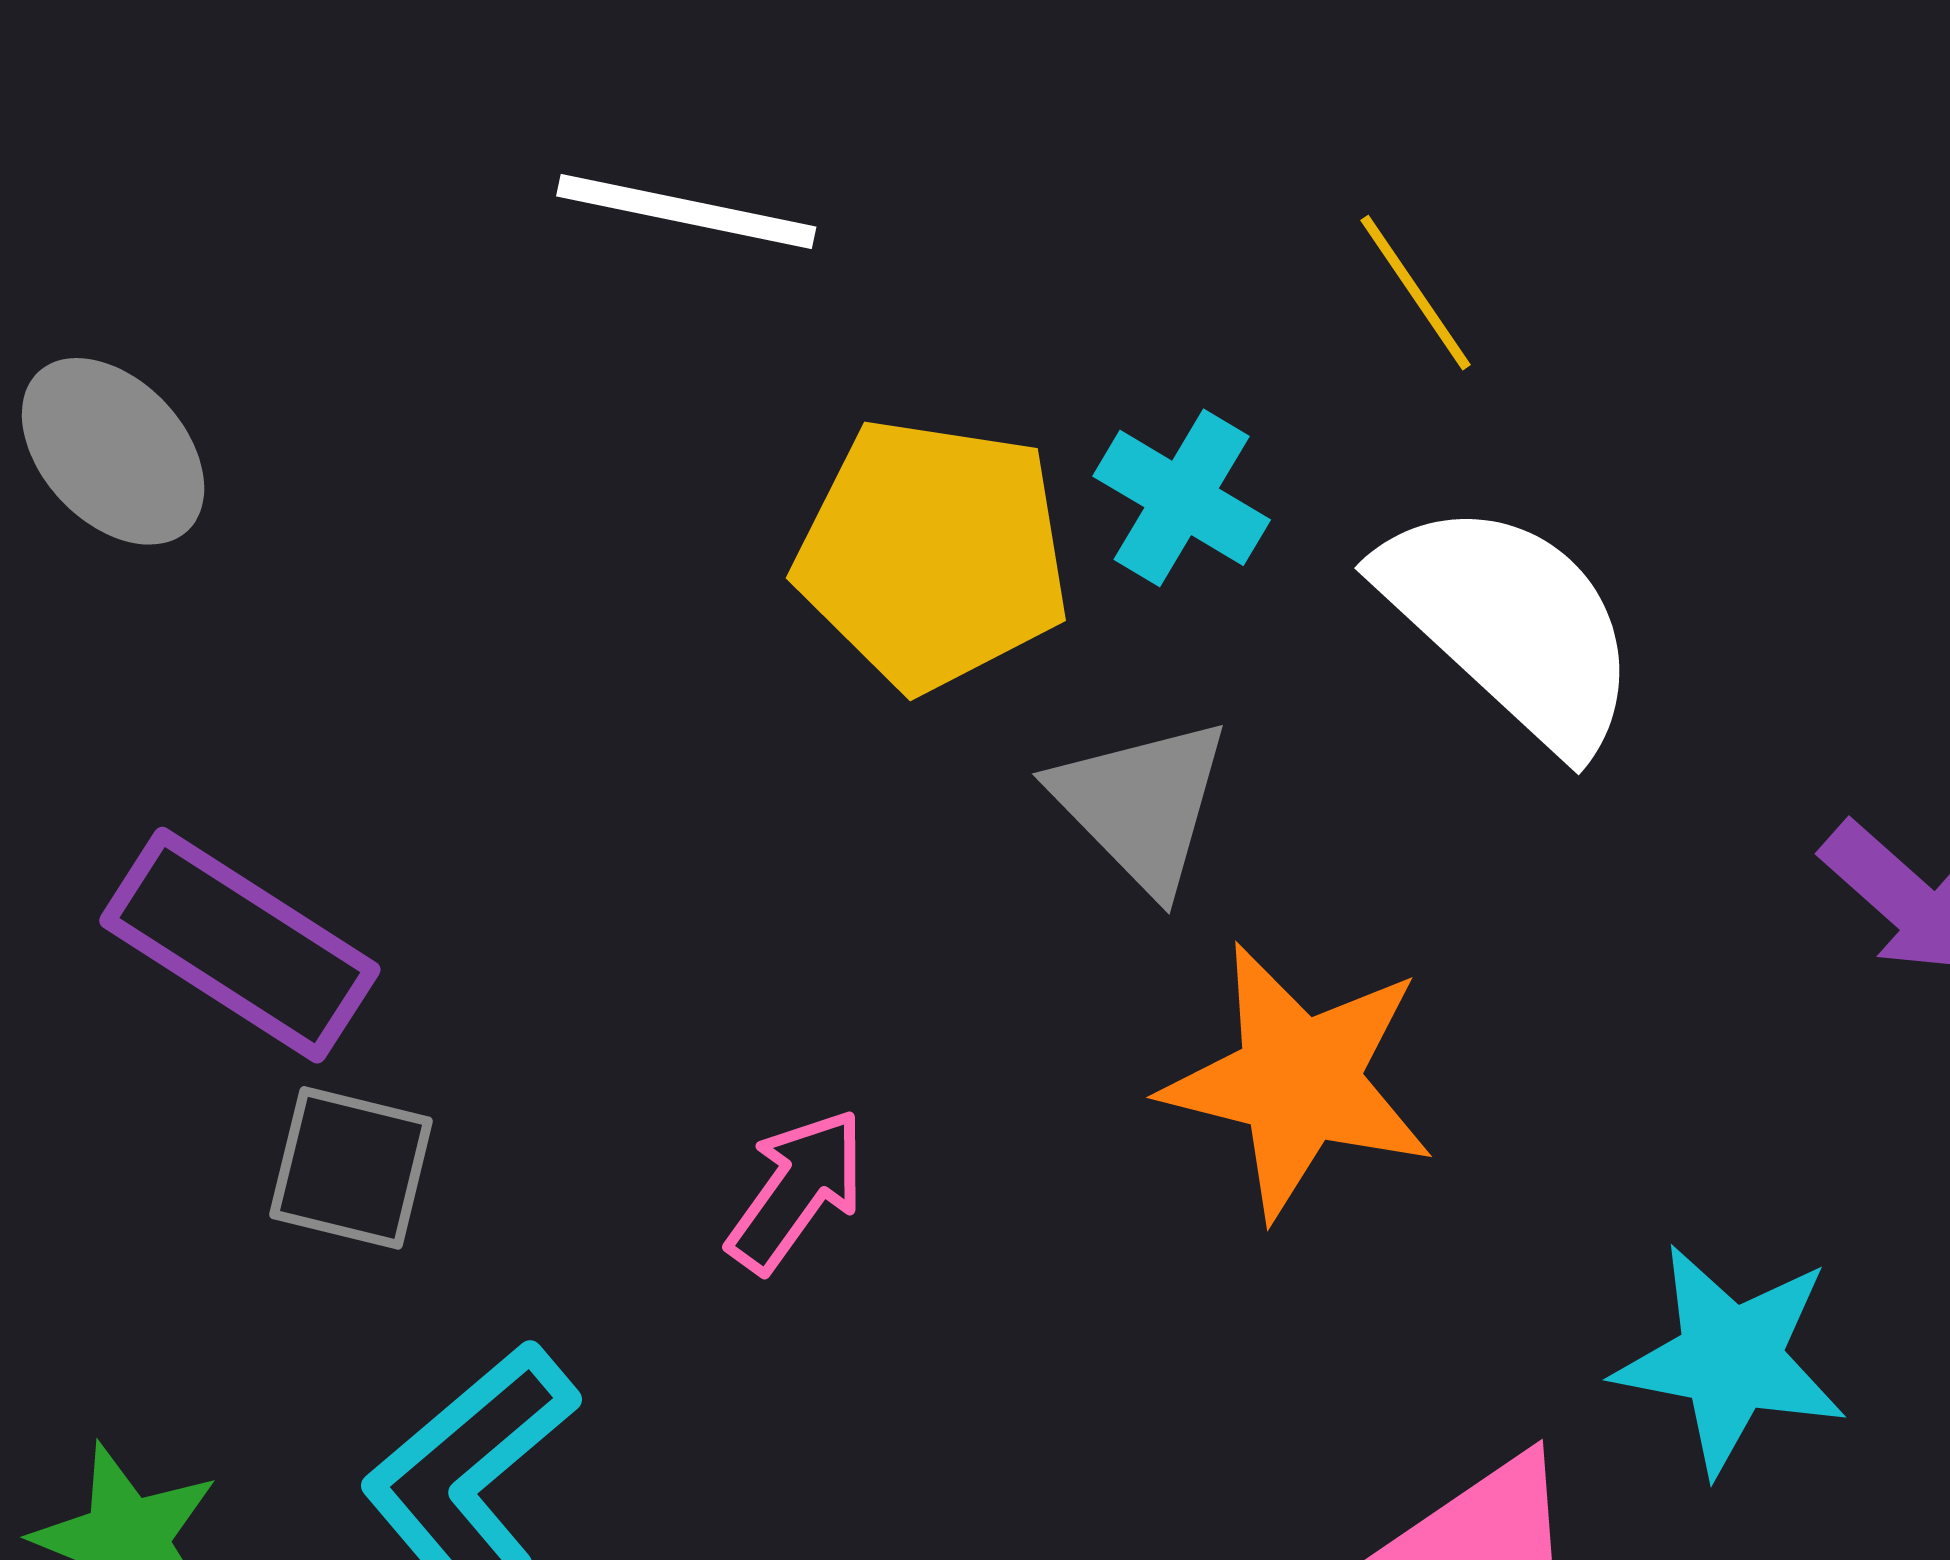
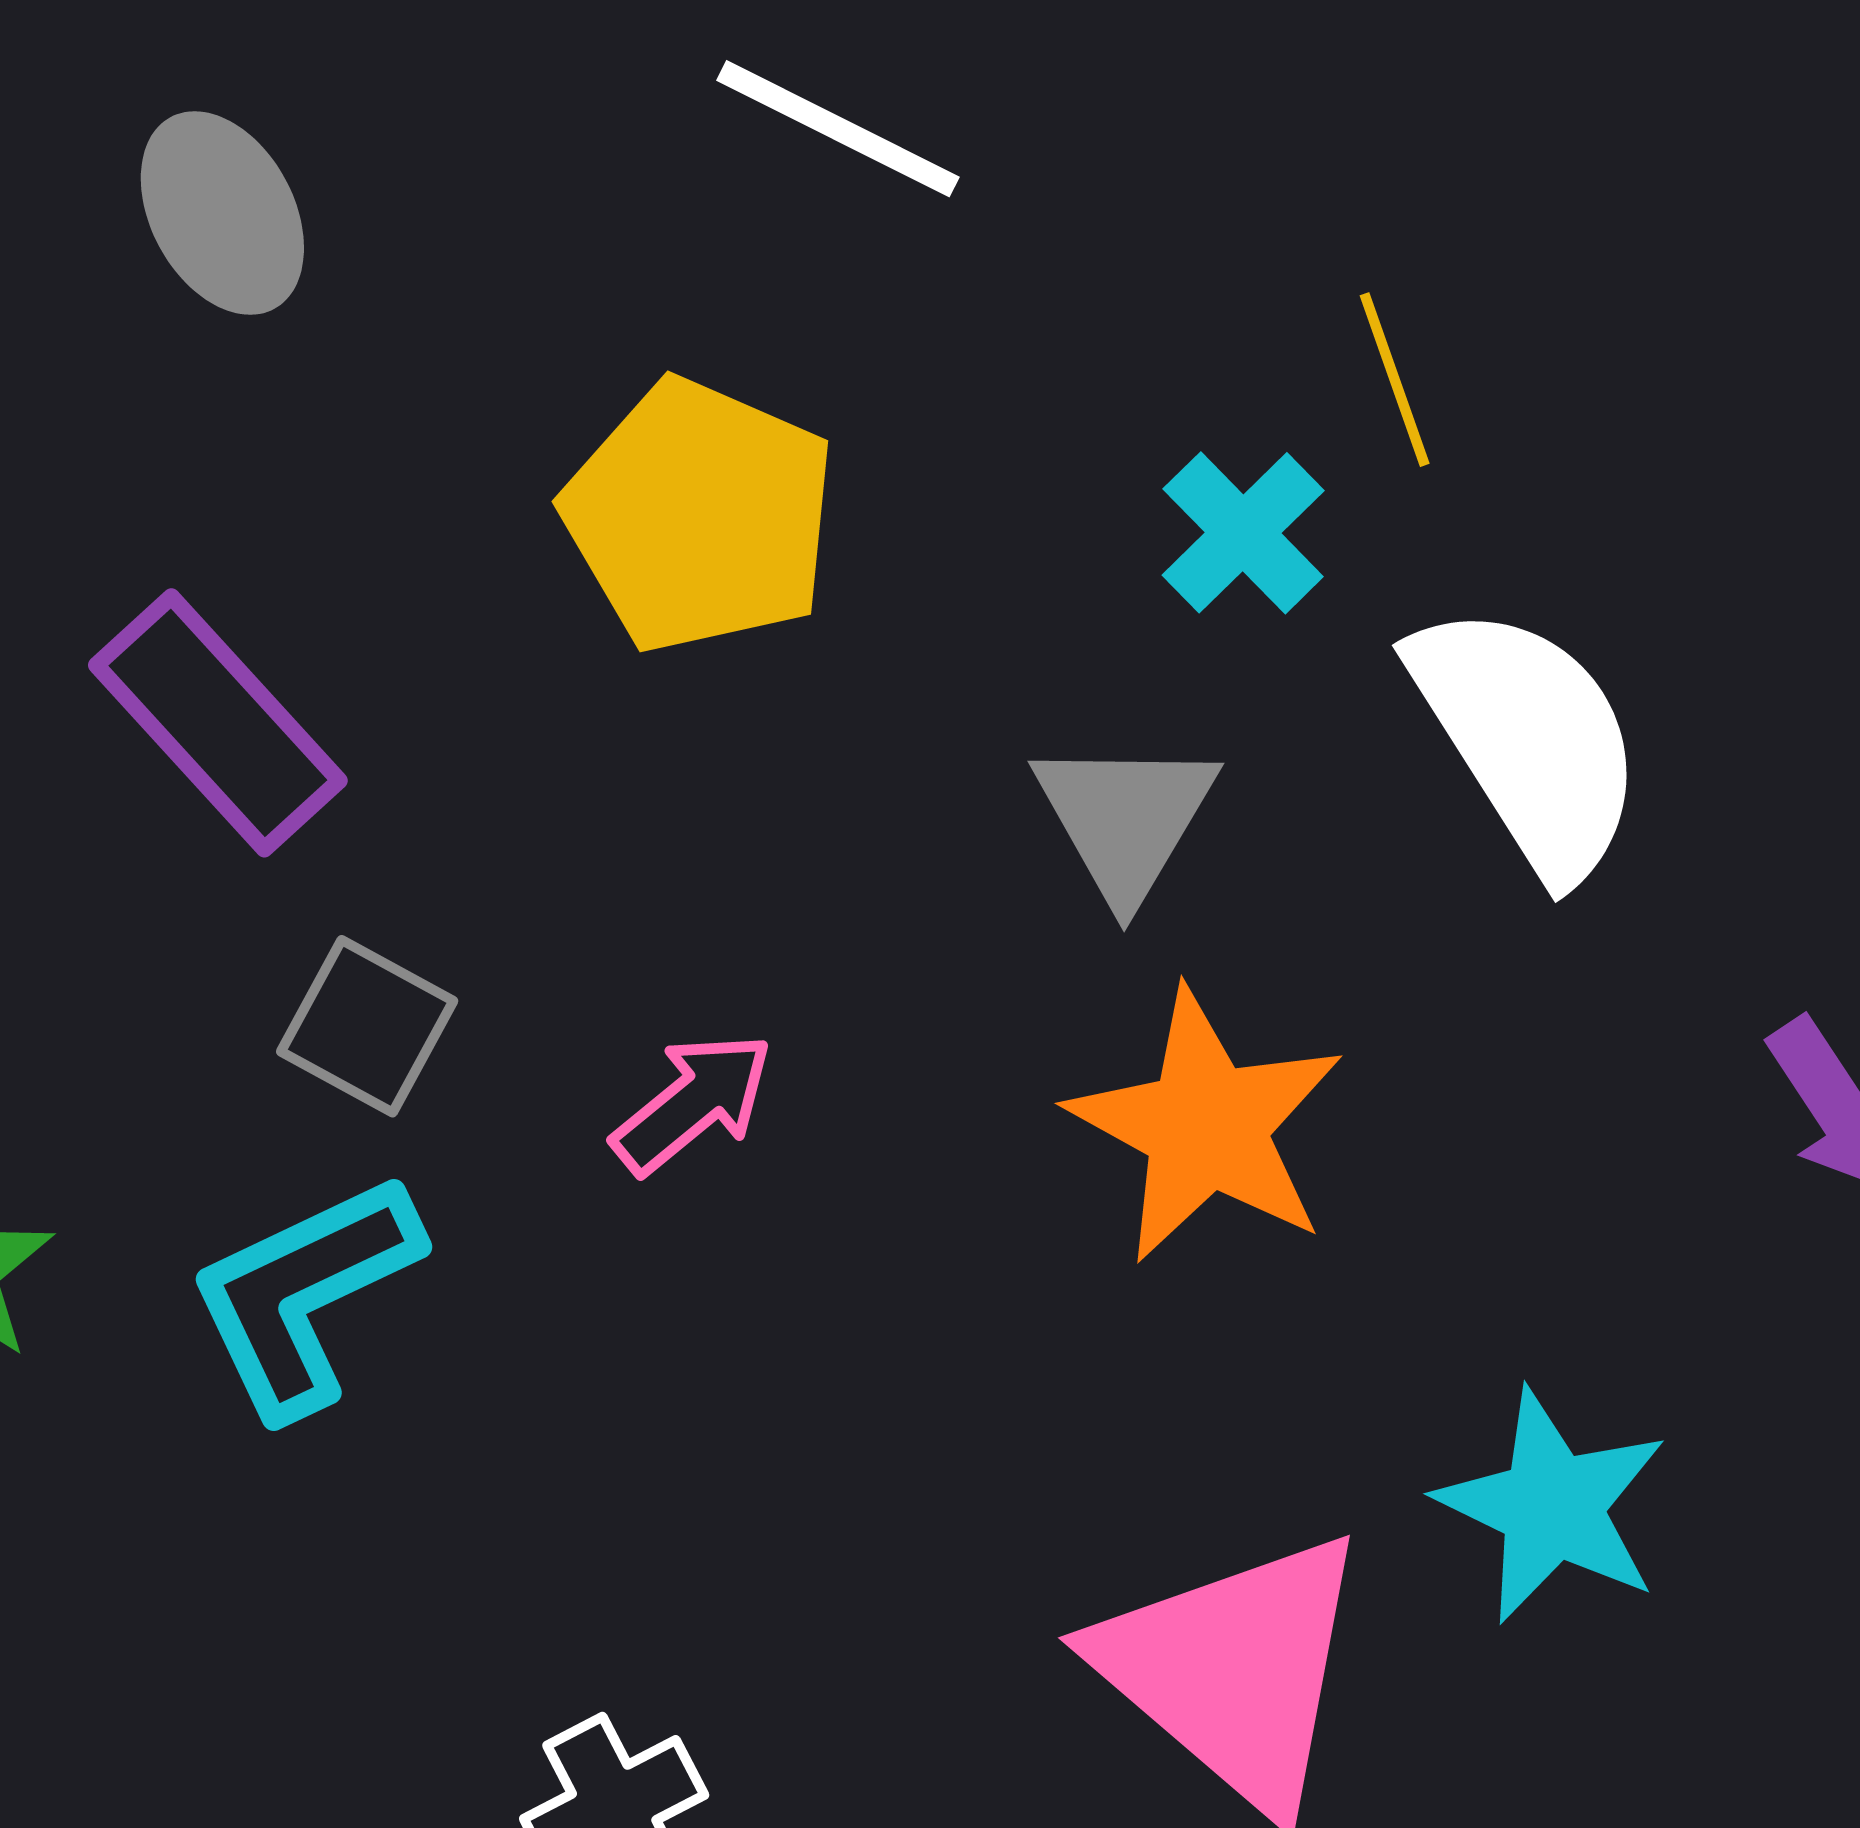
yellow line: (1415, 293) -> (1395, 380), moved
yellow pentagon: (933, 554) -> (700, 516), moved
gray square: (351, 1168) -> (367, 1026), moved

